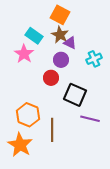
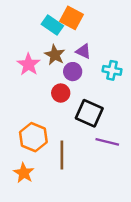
brown star: (60, 35) -> (55, 55), moved
cyan rectangle: (34, 36) -> (52, 25), moved
cyan cross: (94, 59) -> (112, 70), turned 35
orange star: (20, 145) -> (24, 173), size x0.7

